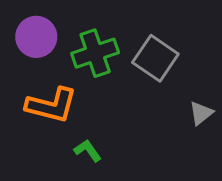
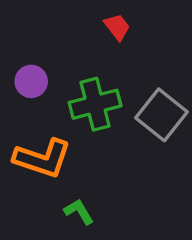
purple circle: (36, 37) -> (31, 81), size x0.7

